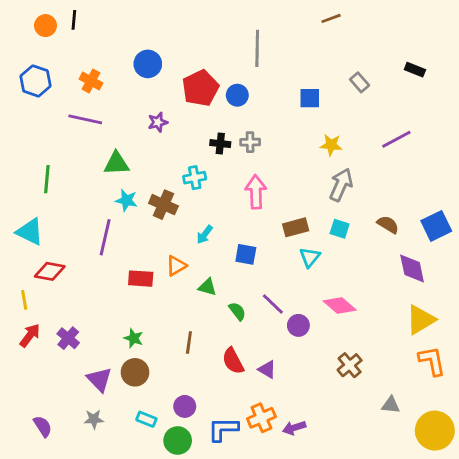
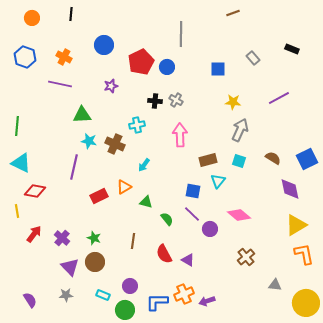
black line: (74, 20) -> (71, 14), moved
gray cross: (250, 142) -> (176, 100), turned 32
green line: (47, 179) -> (17, 126), moved
blue square: (246, 254) -> (193, 191), moved
red rectangle: (141, 279) -> (99, 196), turned -30
red arrow: (30, 335) -> (34, 234), moved
purple cross: (68, 338) -> (62, 238), moved

